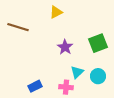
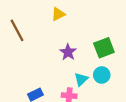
brown line: (18, 27) -> (17, 30), turned 45
cyan circle: (98, 76) -> (102, 75), moved

